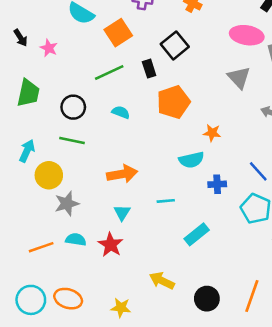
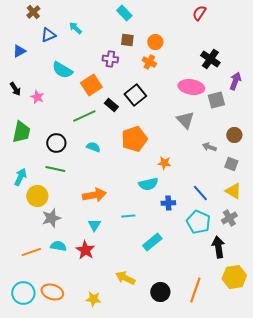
black rectangle: (149, 69) -> (111, 105), moved, turned -32

